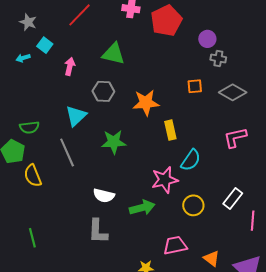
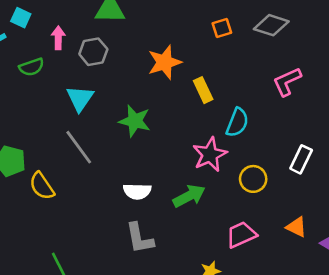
gray hexagon: (103, 91) -> (93, 52), moved
green semicircle: (29, 127) -> (32, 67), moved
green star: (114, 142) -> (135, 121), turned 30
orange triangle: (212, 258) -> (296, 227), moved

